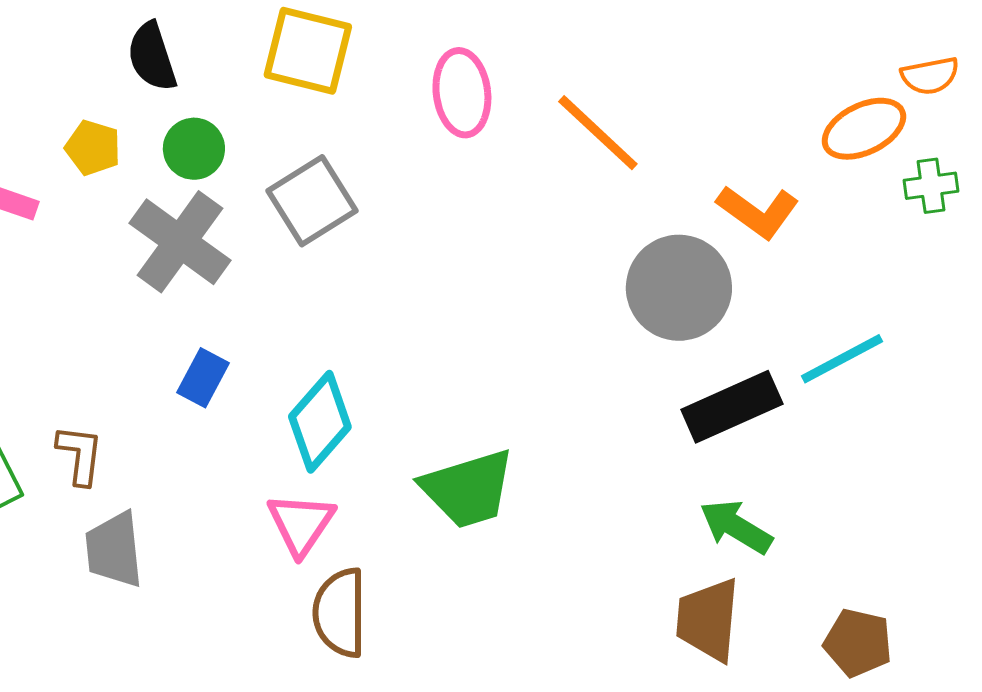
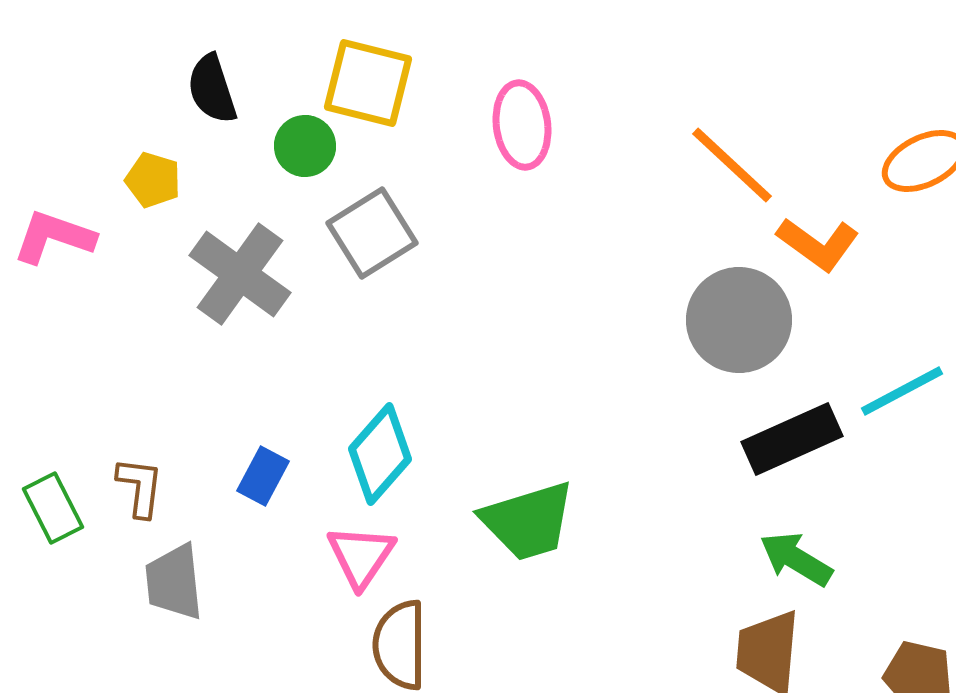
orange line: (598, 133) -> (732, 165), moved
green circle: (194, 149) -> (305, 146), moved
blue rectangle: (203, 378) -> (263, 476), moved

